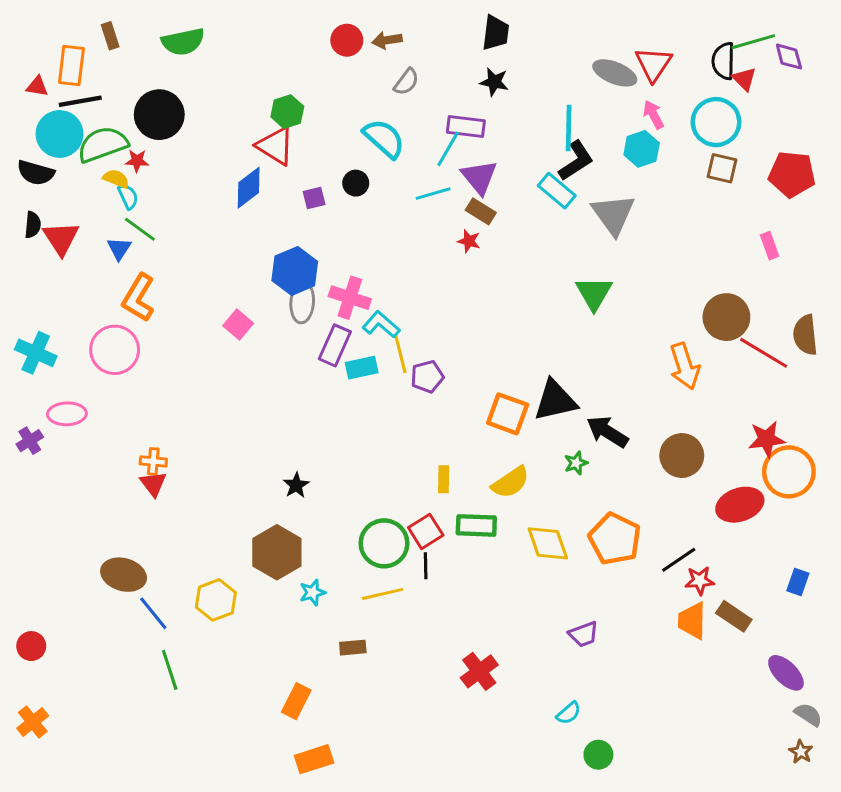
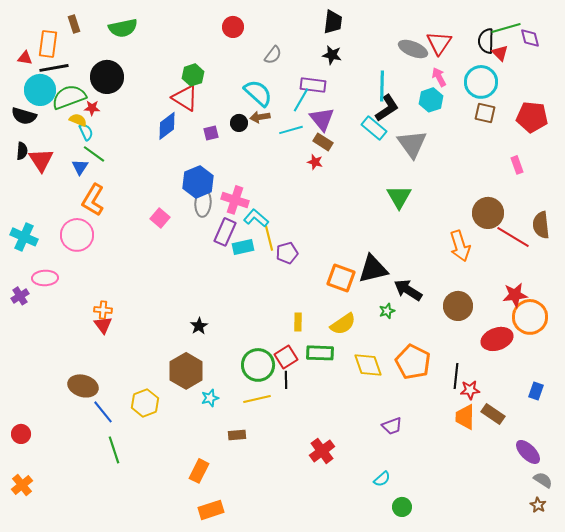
brown arrow: (387, 40) -> (260, 117), moved
black line: (679, 560) -> (456, 376), turned -50

